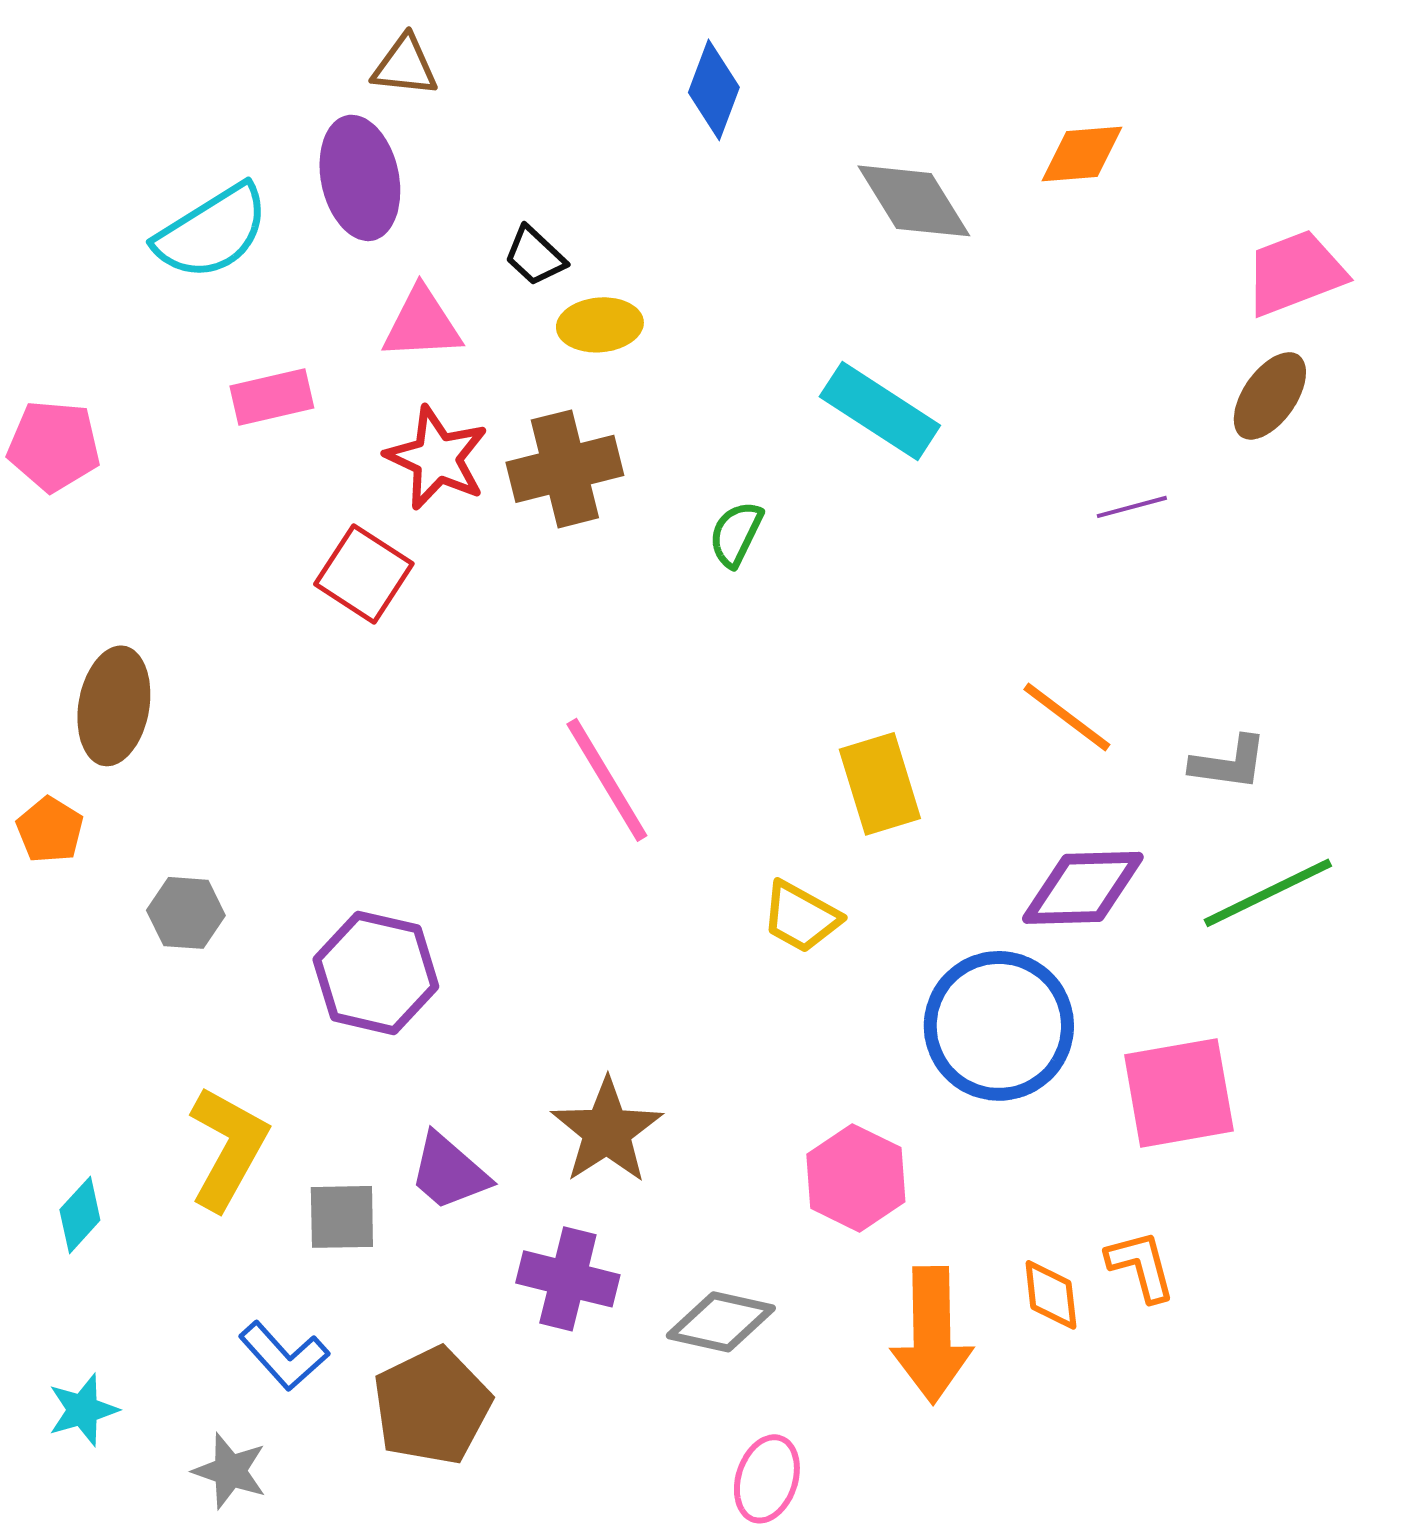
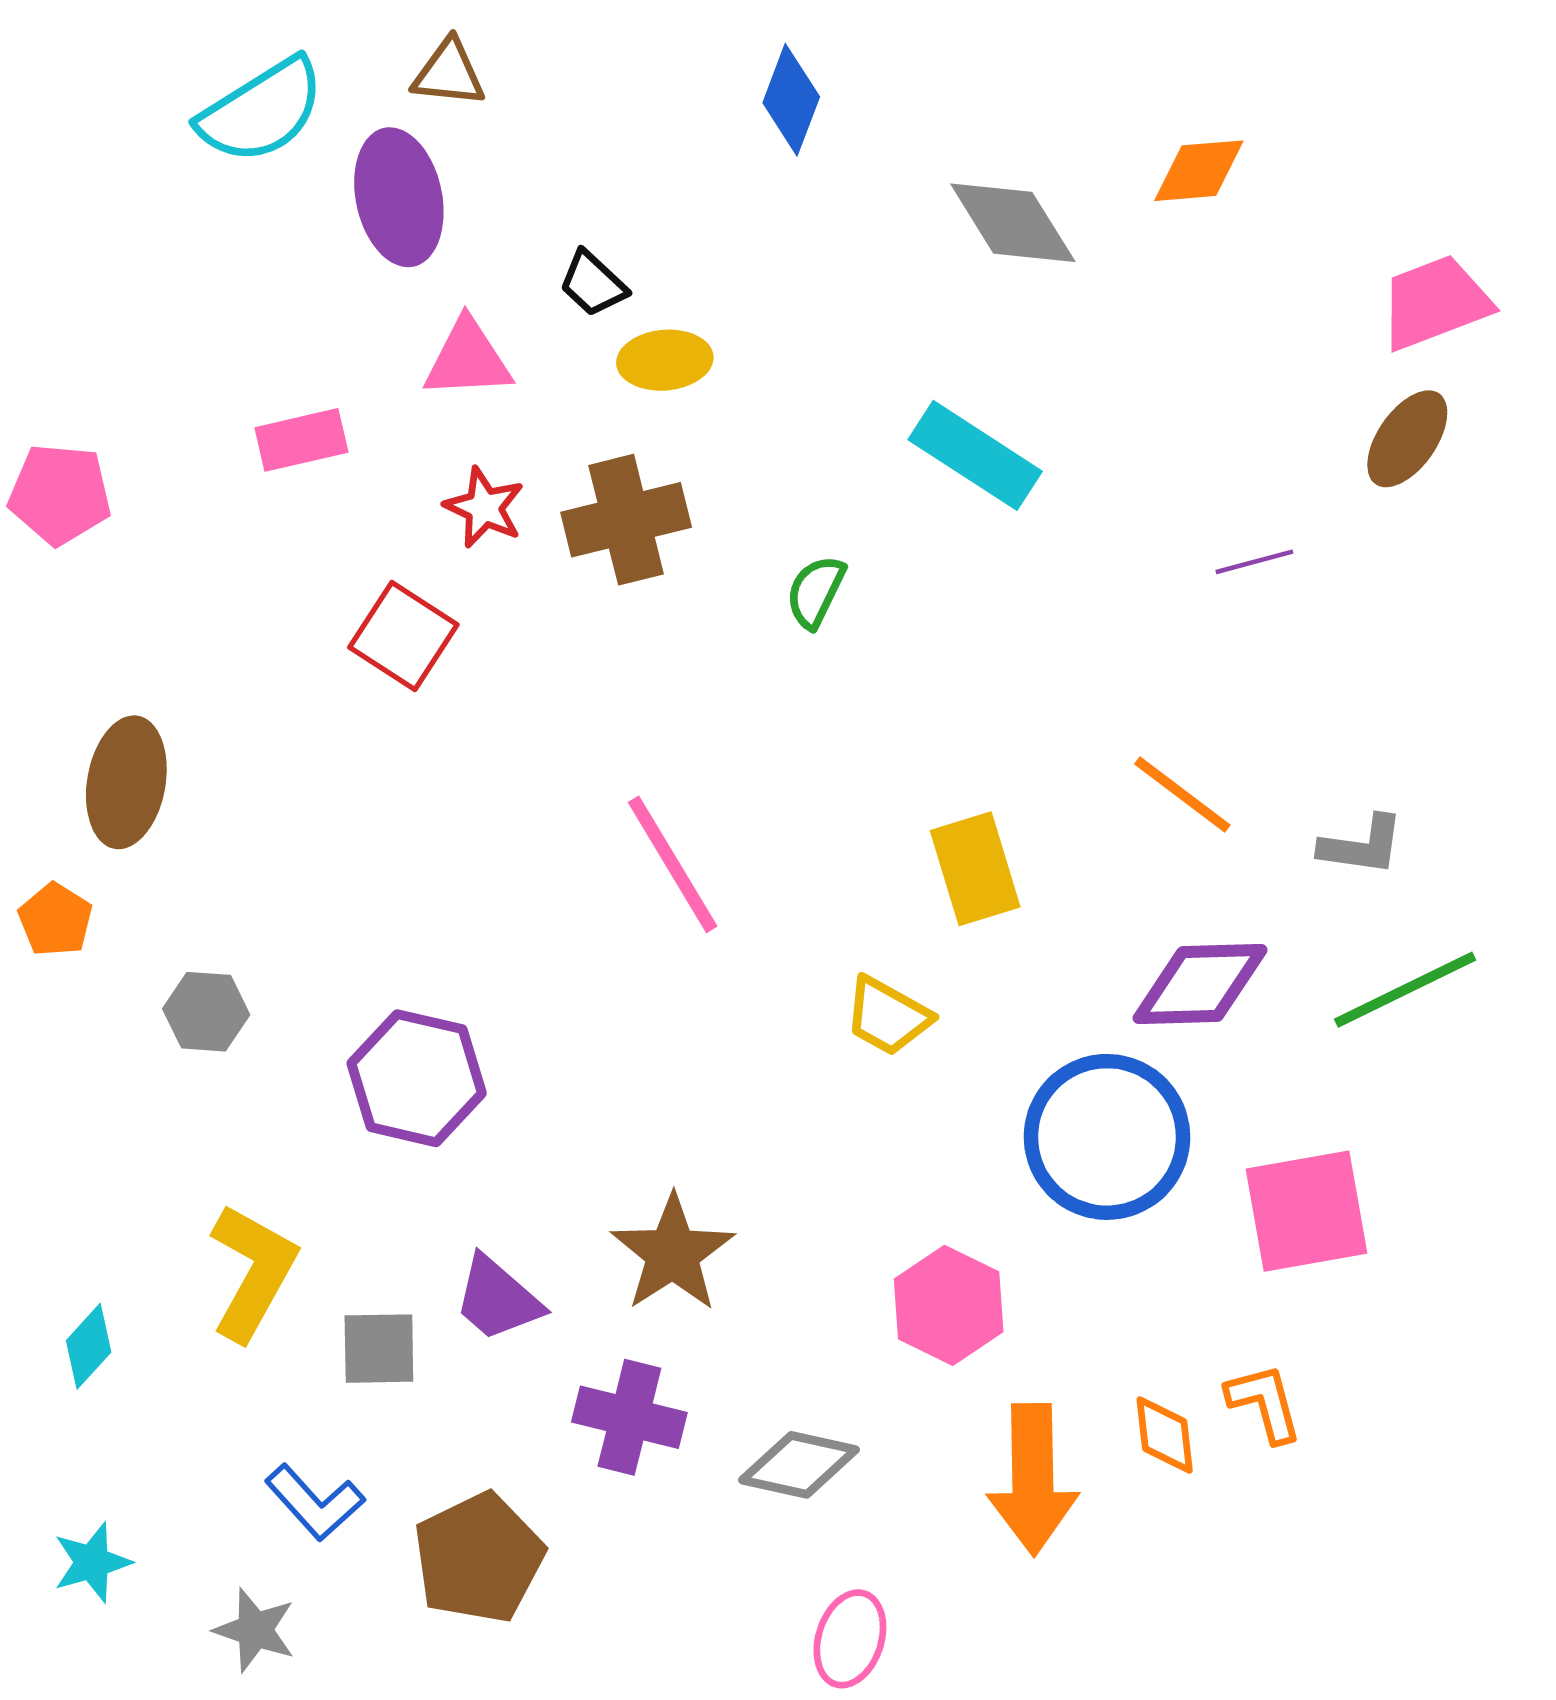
cyan semicircle: (212, 232) -> (262, 111), moved
red star: (437, 458) -> (484, 508), size x0.7

